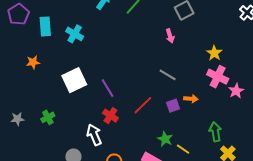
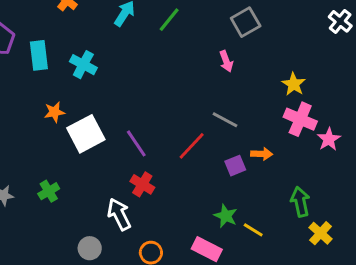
orange star: (33, 62) -> (54, 112), moved
red line: (143, 105) -> (192, 146), moved

